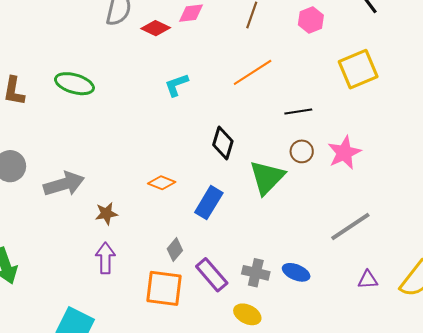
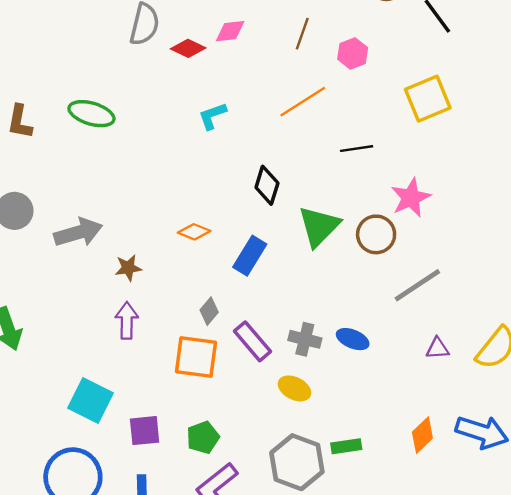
pink hexagon: (311, 20) -> (353, 53), moved
brown circle: (302, 151) -> (376, 234), moved, size x1.4

